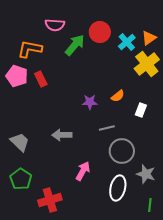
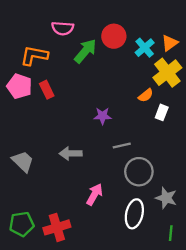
orange semicircle: (118, 96) -> (146, 95), moved
white rectangle: (141, 110) -> (162, 112), moved
green pentagon: (21, 179) -> (22, 224), moved, turned 30

